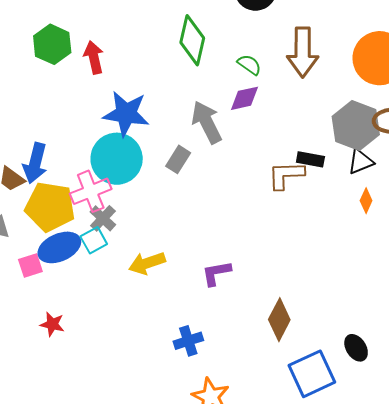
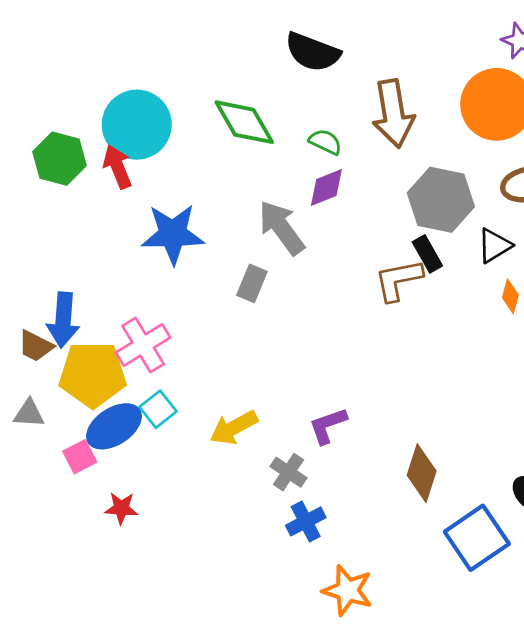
green diamond: (192, 40) -> (244, 122), turned -33
gray hexagon: (356, 125) -> (441, 200), moved
cyan circle: (117, 159) -> (137, 125), moved
black rectangle: (310, 159) -> (427, 254), turned 60
gray cross: (103, 218) -> (288, 472), moved
red star: (52, 324) -> (121, 508), moved

